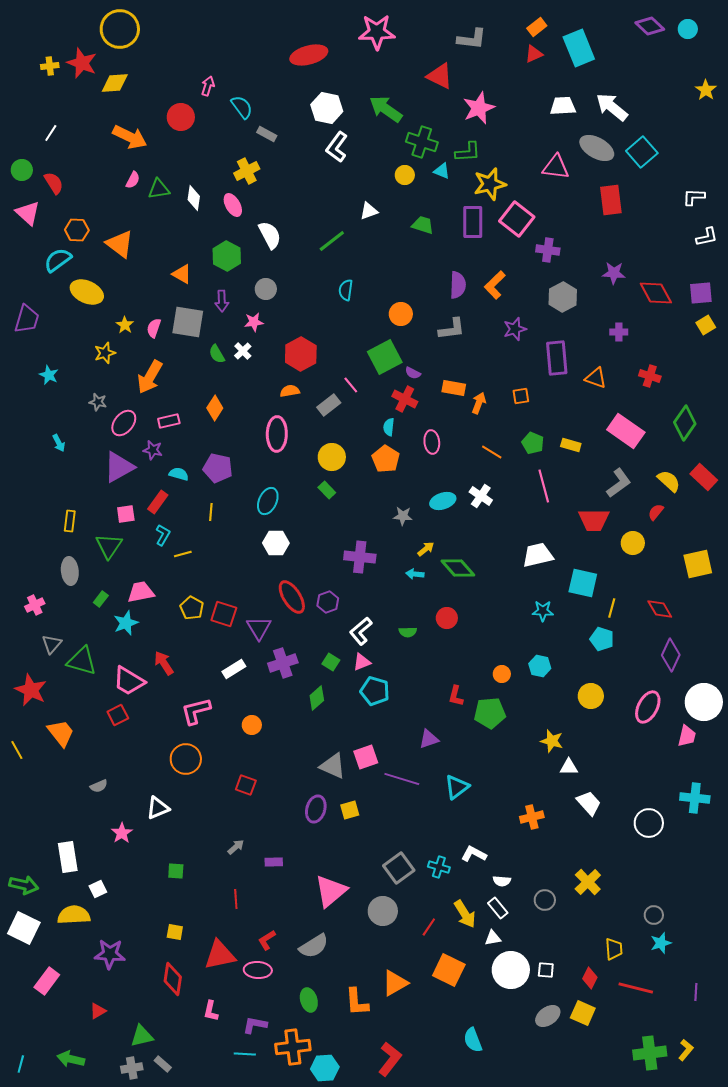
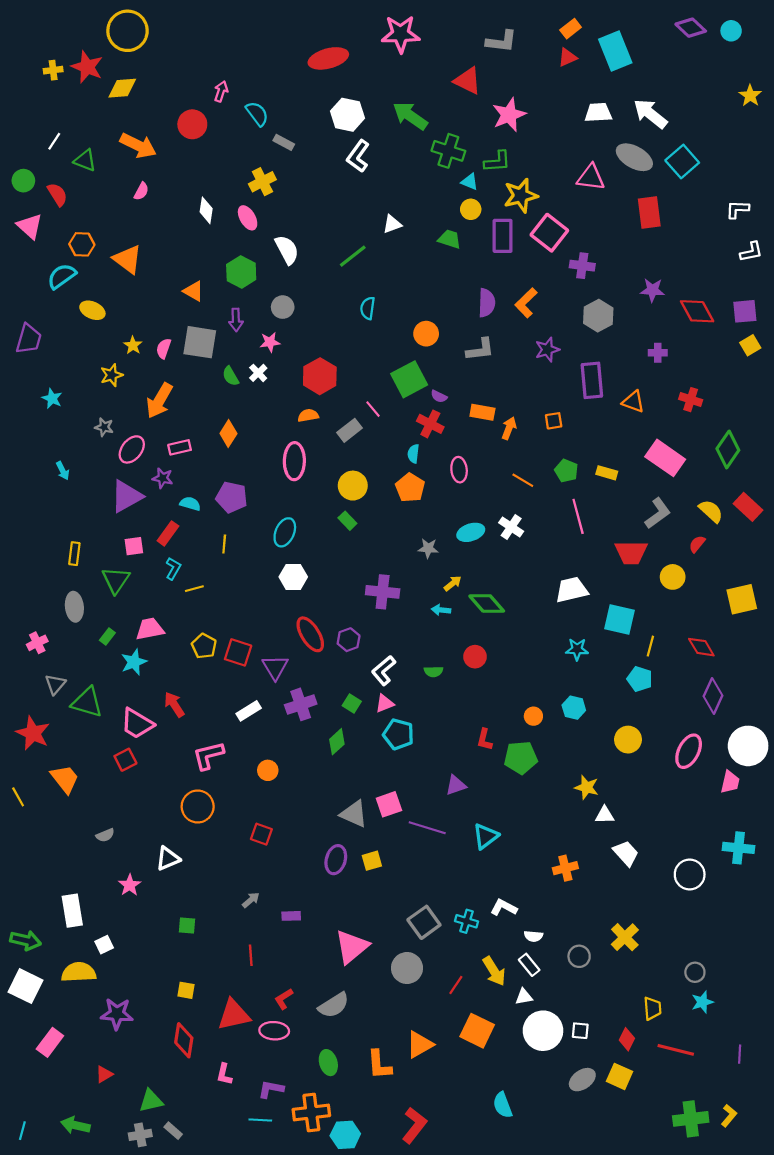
yellow circle: (405, 175) -> (471, 209), moved
green triangle: (159, 189) -> (85, 160), moved, turned 30
yellow ellipse: (87, 292) -> (92, 310), size x0.7

